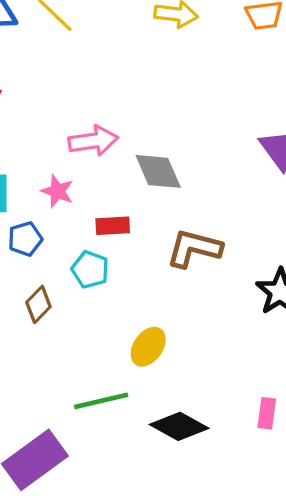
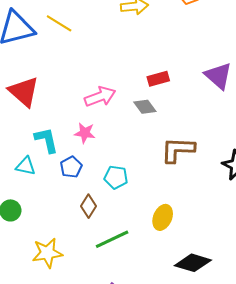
gray diamond: (158, 171) -> (145, 107), size x0.7
red rectangle: (113, 226) -> (158, 79), moved
green line: (101, 401) -> (112, 239), moved

